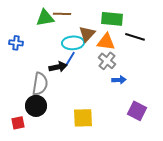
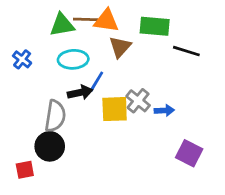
orange triangle: (106, 42) -> (106, 21), moved
blue cross: (16, 43) -> (22, 59), turned 32
cyan ellipse: (73, 43) -> (73, 59), moved
gray cross: (107, 61) -> (138, 101), moved
yellow square: (83, 118) -> (115, 109), moved

